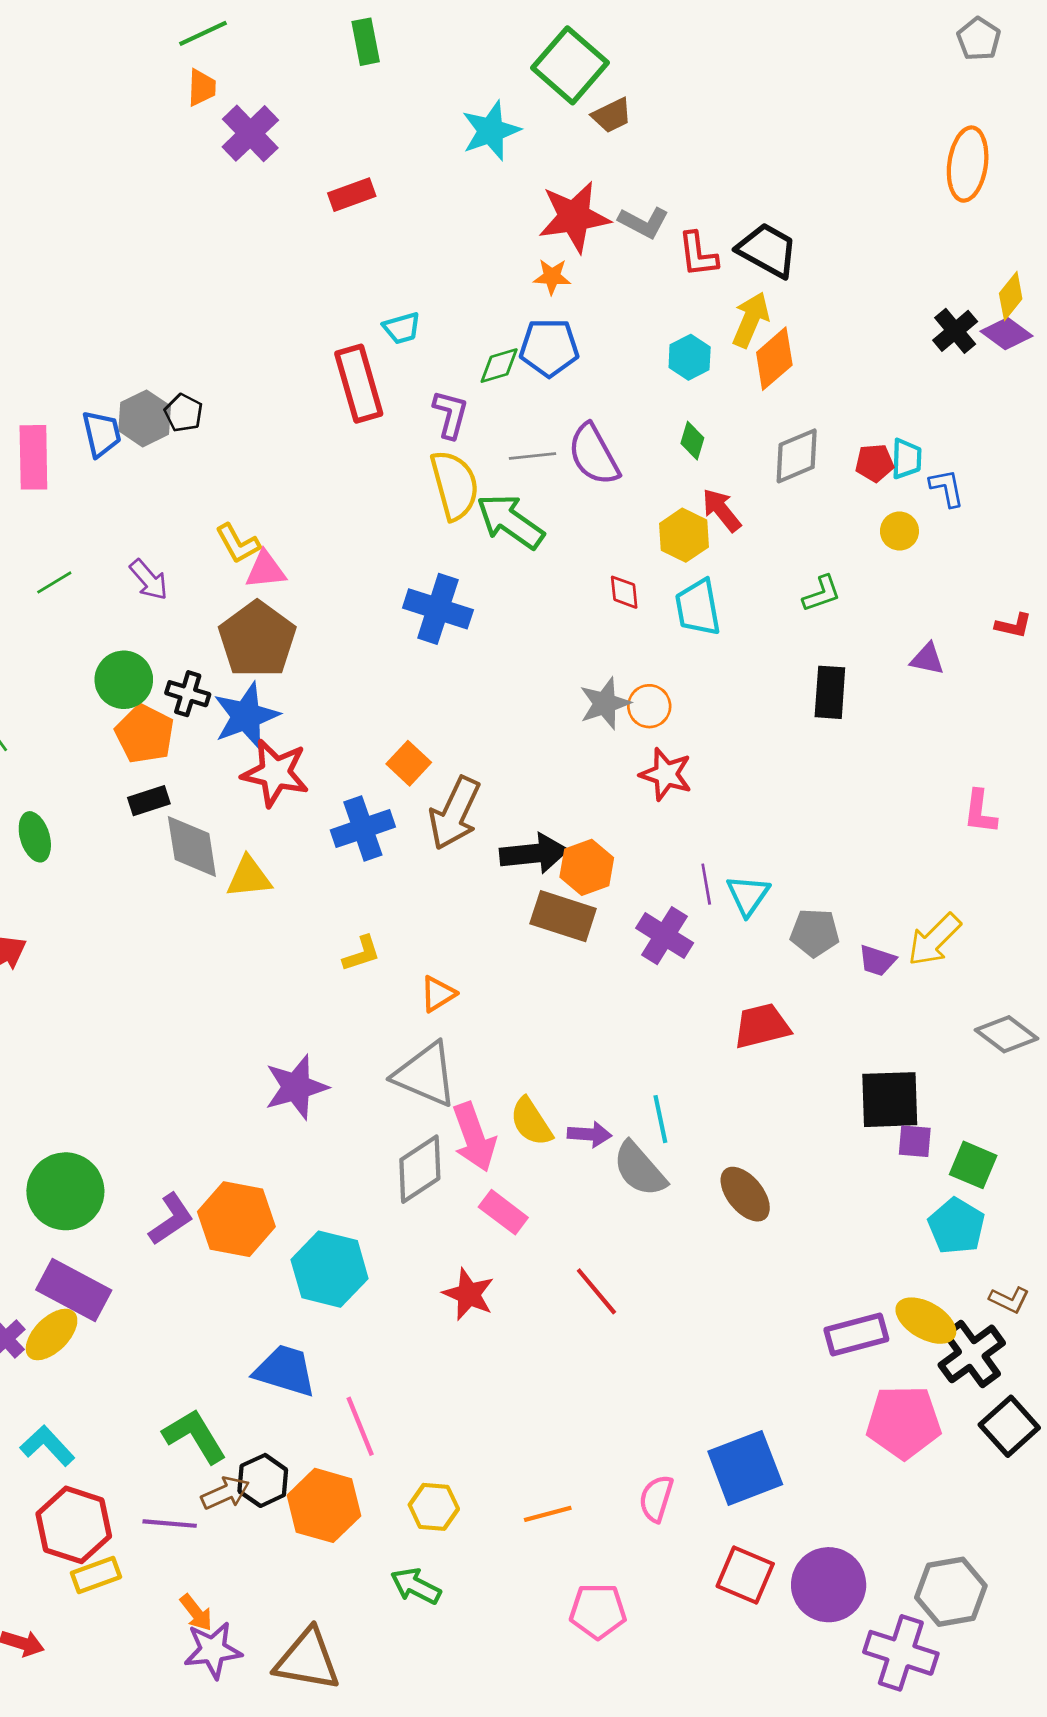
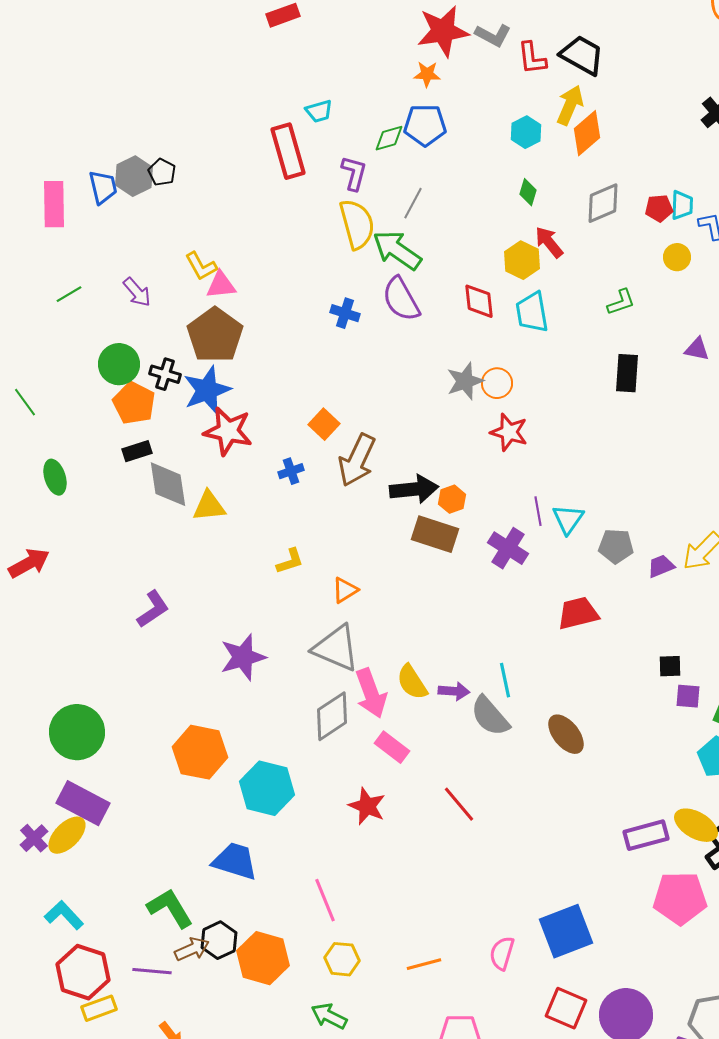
purple semicircle: (594, 455) -> (401, 299), moved
gray line: (532, 456) -> (413, 203), turned -56
red diamond: (624, 592) -> (479, 301), size x1.4
blue cross: (438, 609) -> (345, 313), size x0.6
blue cross: (363, 829) -> (291, 471), size x0.6
orange hexagon: (587, 867) -> (452, 499), size x0.7
purple trapezoid: (877, 961) -> (661, 566), turned 140
black square: (890, 1100) -> (670, 666), size x0.5
purple L-shape: (171, 1219) -> (153, 609), moved
pink line: (360, 1426) -> (325, 900), moved

